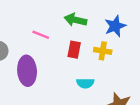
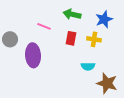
cyan semicircle: (85, 83) -> (88, 66), moved

